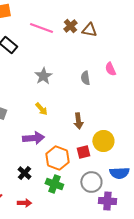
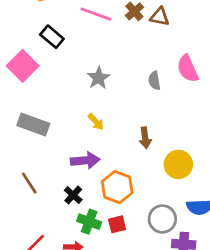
pink semicircle: (110, 69) -> (188, 69), size x1.5
red square: (83, 152) -> (117, 224), moved
black cross: (24, 173) -> (73, 195), moved
green cross: (54, 184) -> (89, 222), moved

